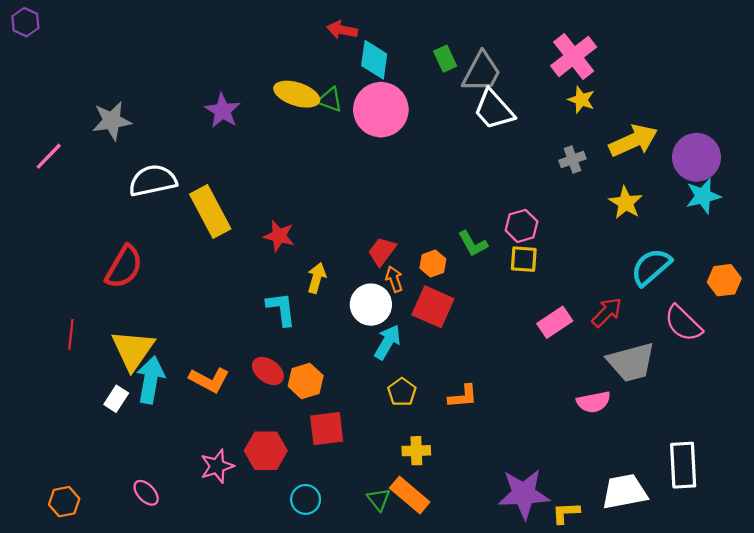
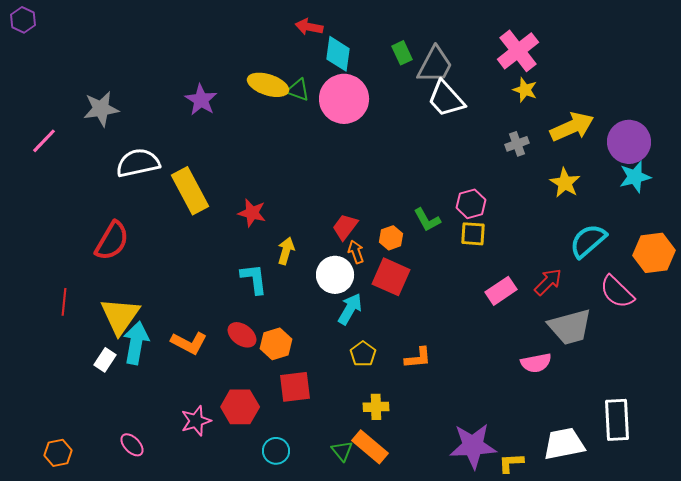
orange hexagon: (724, 280) -> (654, 253), size x1.4

